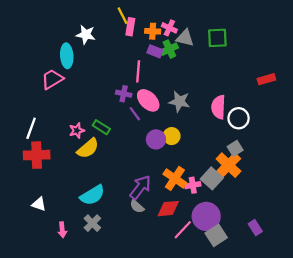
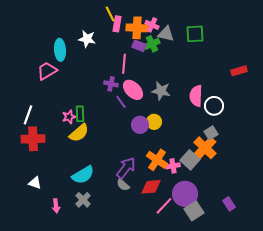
orange cross: (153, 31) -> (137, 28), size x1.5
white star: (86, 35) -> (87, 39), moved
green rectangle: (101, 127) -> (80, 114), moved, turned 56

